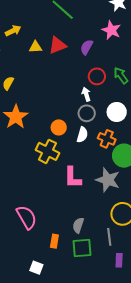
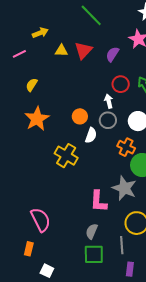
red triangle: (57, 45) -> (83, 50), turned -30
orange circle: (59, 127) -> (80, 116), moved
white semicircle: (82, 135) -> (91, 135), moved
pink L-shape: (73, 178) -> (98, 201), moved
orange rectangle: (54, 241) -> (29, 249), moved

